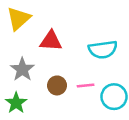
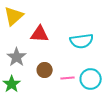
pink line: (86, 85) -> (68, 78), moved

